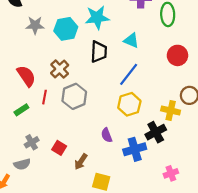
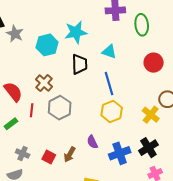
gray star: (35, 25) -> (15, 34), moved, turned 30
blue line: (129, 74) -> (109, 84), turned -50
yellow cross: (171, 110) -> (151, 115), turned 30
black cross: (156, 132) -> (148, 148), moved
gray cross: (32, 142) -> (23, 154), turned -32
brown arrow: (81, 162) -> (70, 154), moved

